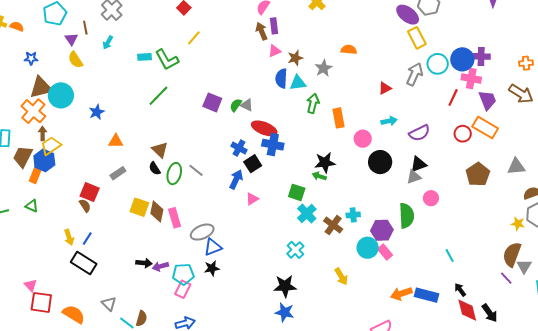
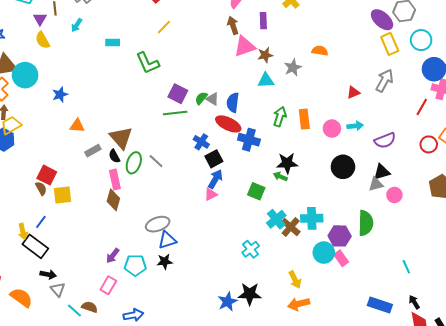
purple rectangle: (274, 26) -> (263, 21), moved
pink triangle: (275, 51) -> (245, 46), size x1.6
green L-shape: (167, 60) -> (148, 63), moved
cyan circle: (438, 64) -> (421, 40), moved
blue semicircle: (281, 78) -> (233, 103), moved
green line: (158, 96) -> (175, 113), moved, turned 35
green arrow: (313, 103) -> (280, 117), moved
pink circle: (363, 139) -> (332, 129), moved
blue cross: (273, 145) -> (249, 140), moved
brown triangle: (160, 150) -> (121, 138), size x1.4
gray rectangle: (118, 173) -> (93, 151), moved
blue arrow: (236, 179) -> (215, 179), moved
pink circle: (431, 198) -> (394, 195), moved
yellow square: (139, 207) -> (63, 195), moved, turned -30
cyan cross: (307, 214) -> (276, 219), moved
cyan cross: (353, 215) -> (312, 218), size x1.5
pink rectangle: (175, 218) -> (115, 179), moved
yellow arrow: (69, 237) -> (23, 231), moved
black arrow: (144, 263) -> (48, 275), moved
purple arrow: (160, 266) -> (113, 256), turned -42
black star: (285, 286) -> (250, 294), moved
pink rectangle: (183, 289) -> (108, 285), moved
orange arrow: (401, 294) -> (299, 304), moved
blue star: (285, 312) -> (228, 302), moved, turned 30
brown semicircle: (141, 319) -> (90, 307), turned -91

